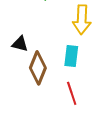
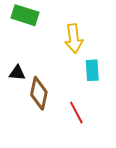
cyan rectangle: (71, 56) -> (92, 70), moved

